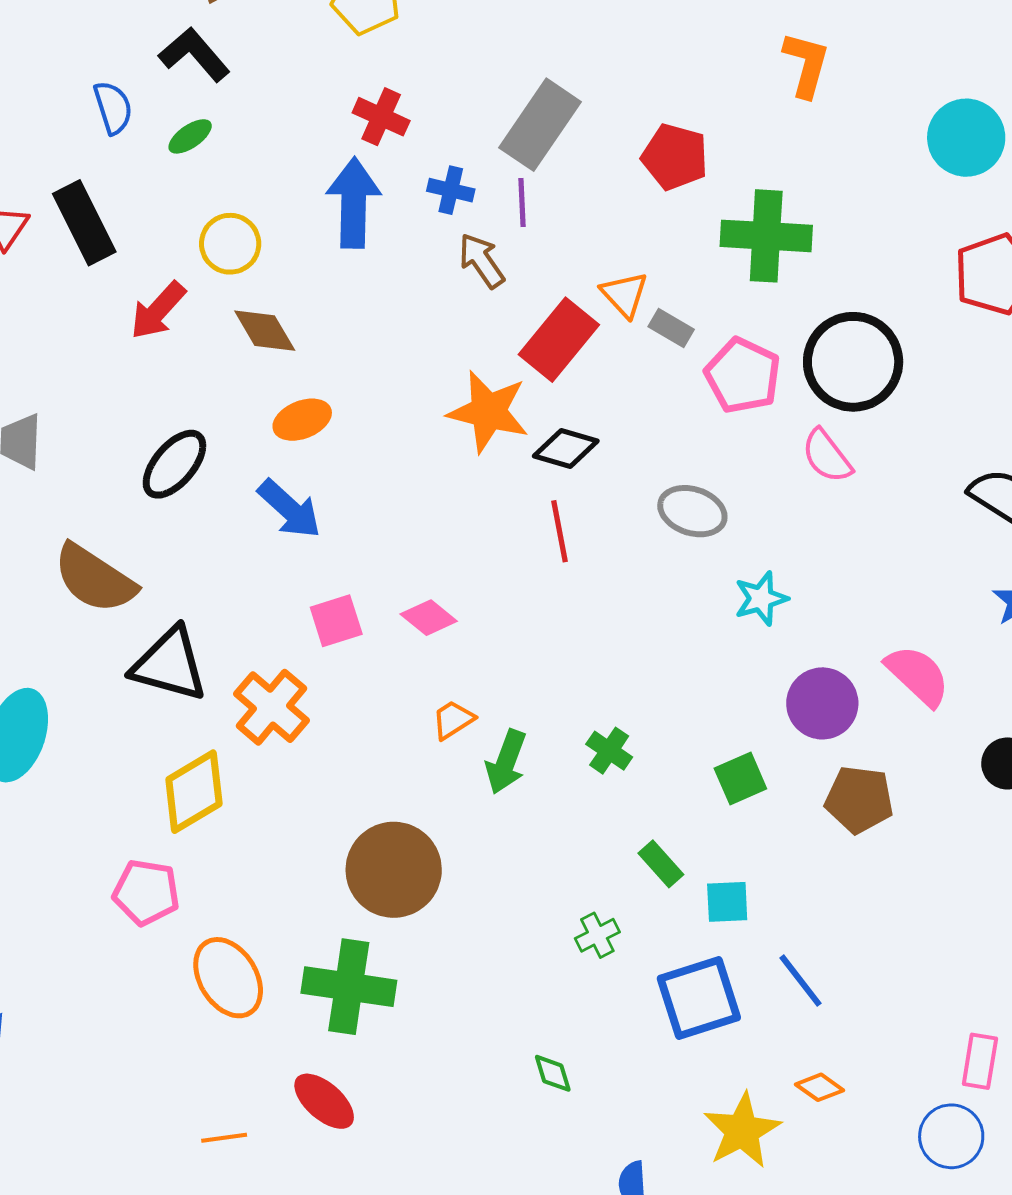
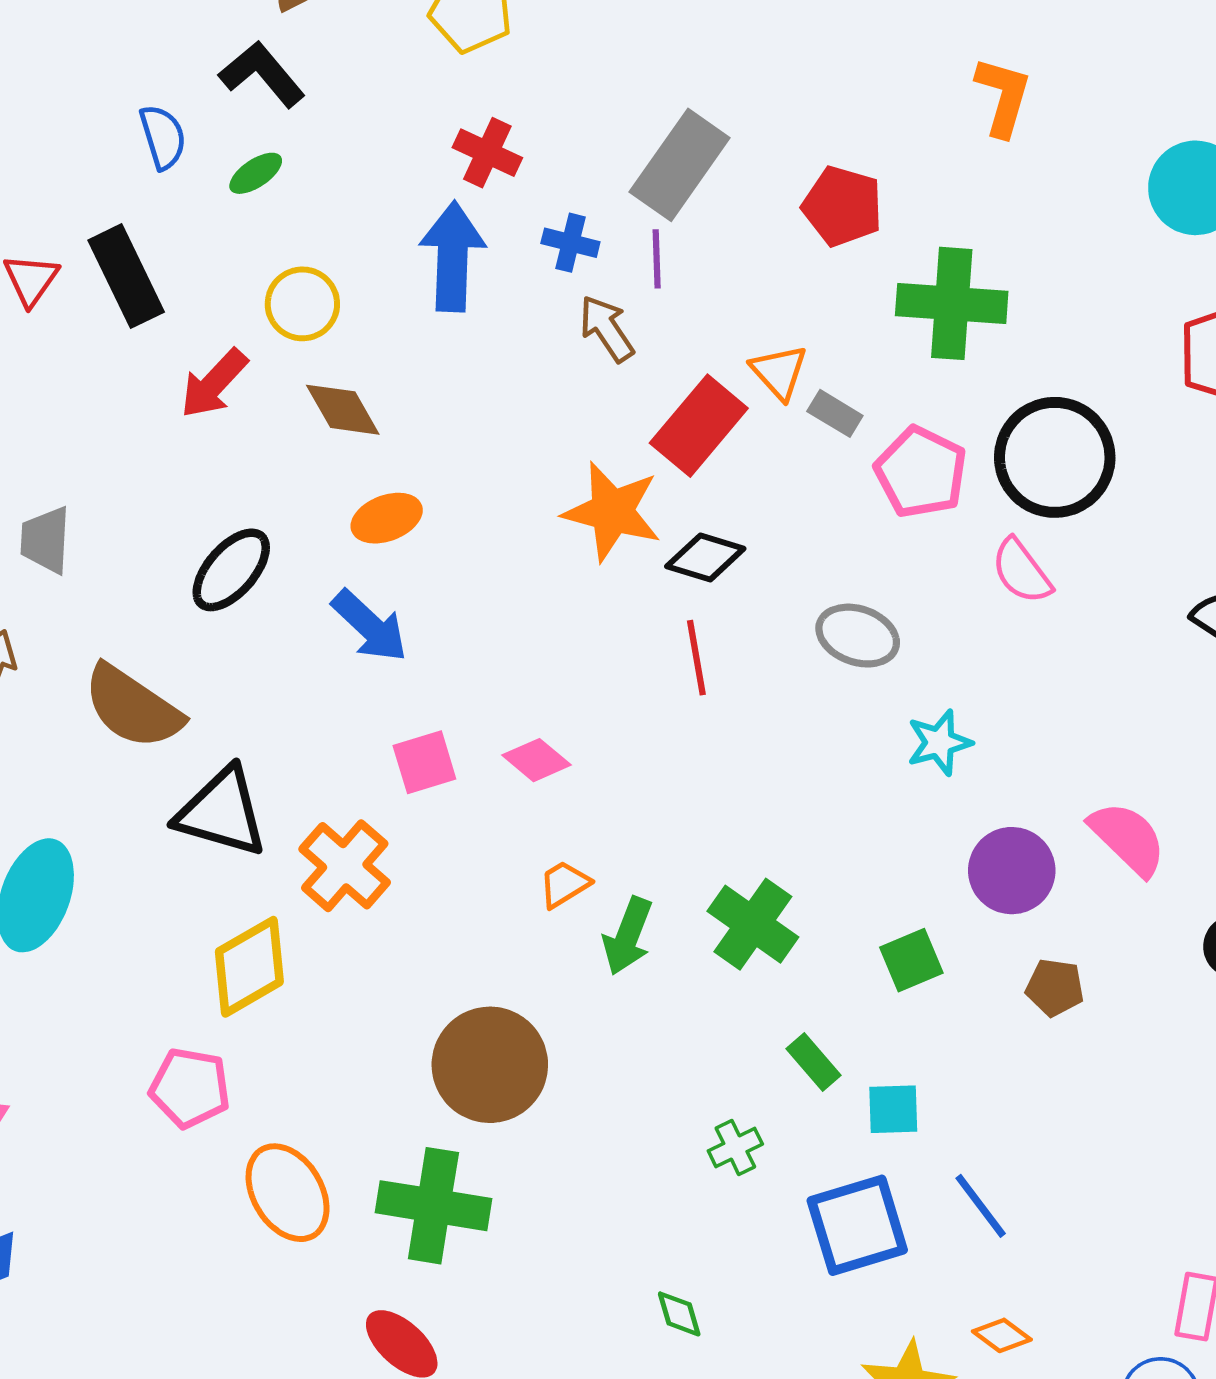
green cross: (609, 751) -> (753, 924), size x1.6
brown pentagon: (859, 799) -> (1055, 988), size x0.7

